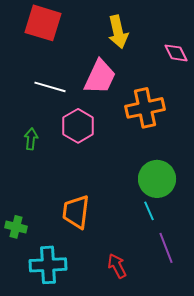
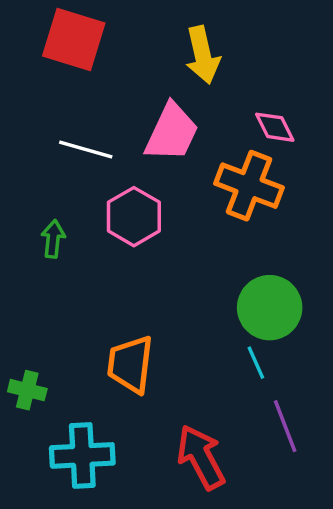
pink diamond: (176, 53) -> (275, 127), moved
orange cross: (145, 108) -> (249, 186), turned 33
red arrow: (117, 266) -> (201, 457), size x1.5

